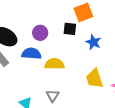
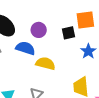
black square: (70, 29) -> (69, 33), turned -32

